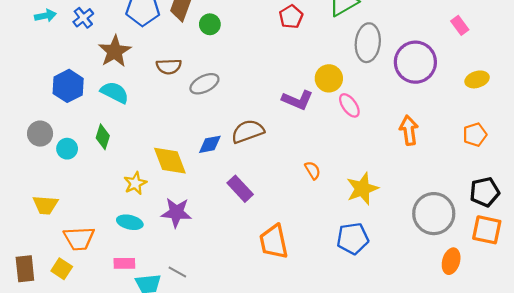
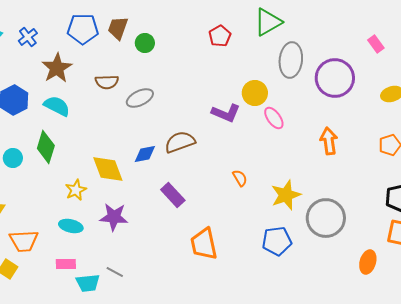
green diamond: (103, 137) -> (46, 147), size x1.4
gray circle: (434, 214) -> (326, 218), moved

